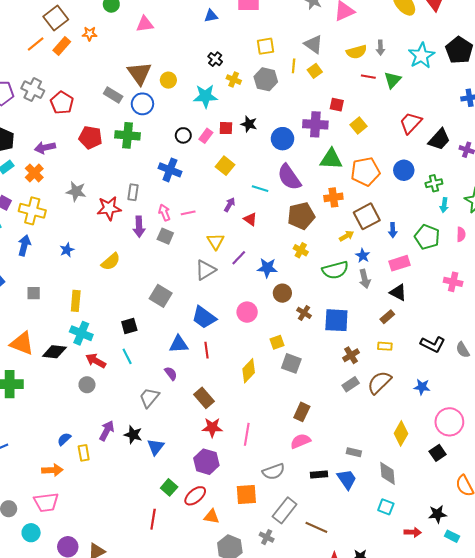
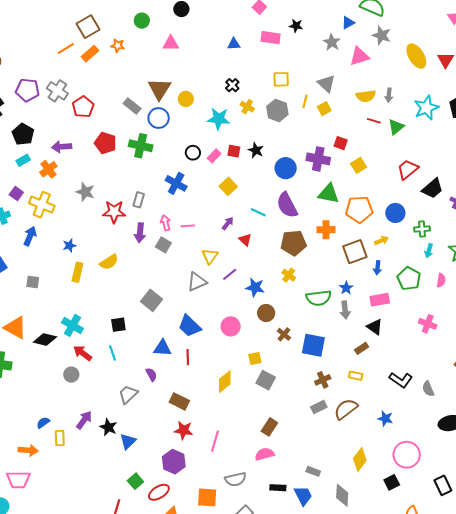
yellow arrow: (346, 236) -> (381, 241), moved
yellow rectangle: (76, 301) -> (77, 272), moved
brown rectangle: (204, 398) -> (179, 401), turned -30

